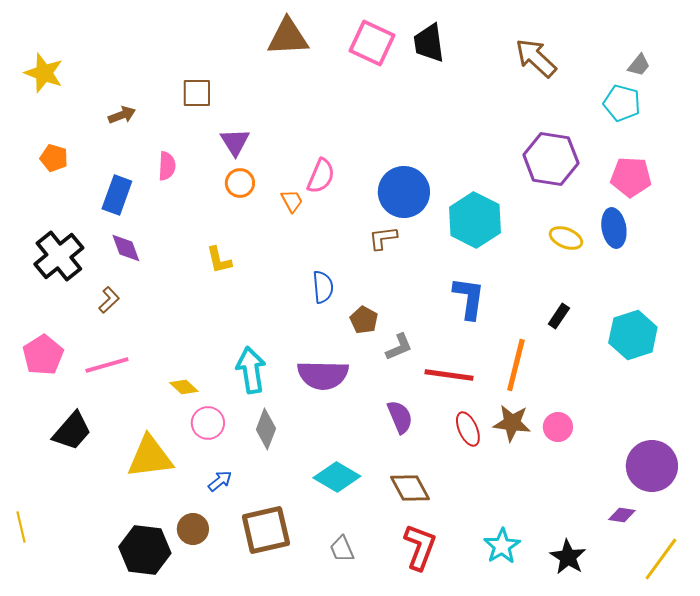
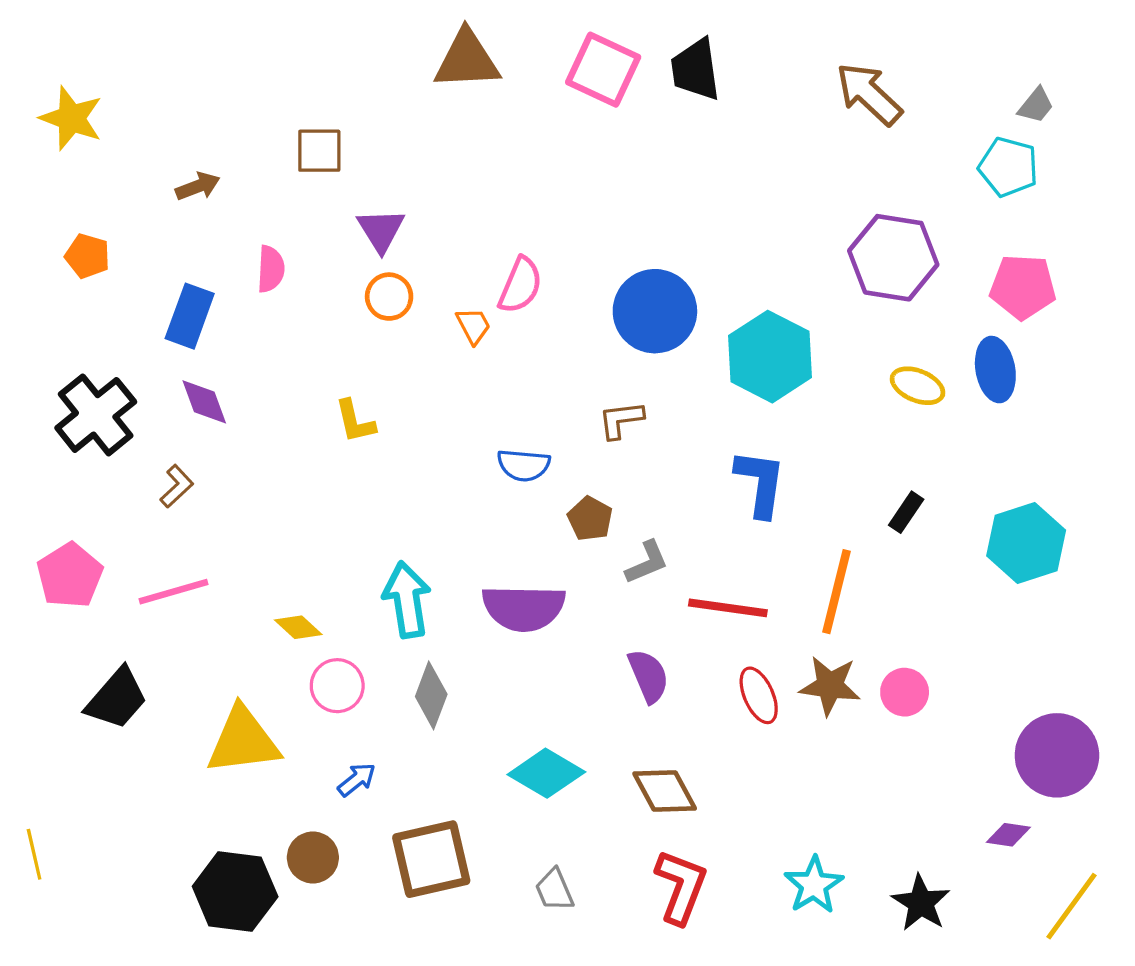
brown L-shape: (383, 238) -> (621, 420), moved
blue semicircle: (323, 287) -> (524, 465), turned 100

